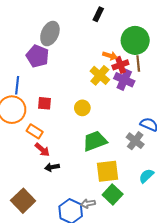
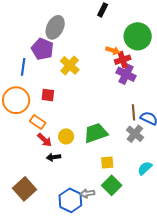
brown line: (138, 63) -> (133, 112), moved
yellow cross: (100, 75) -> (70, 65), moved
blue line: (17, 85) -> (23, 67), moved
yellow circle: (82, 108) -> (66, 136), moved
yellow square: (107, 171) -> (107, 163), size x0.6

